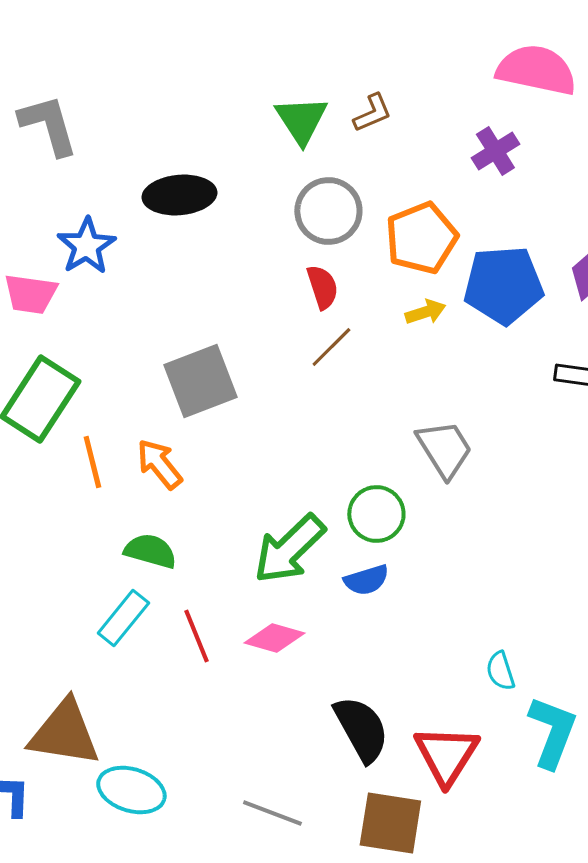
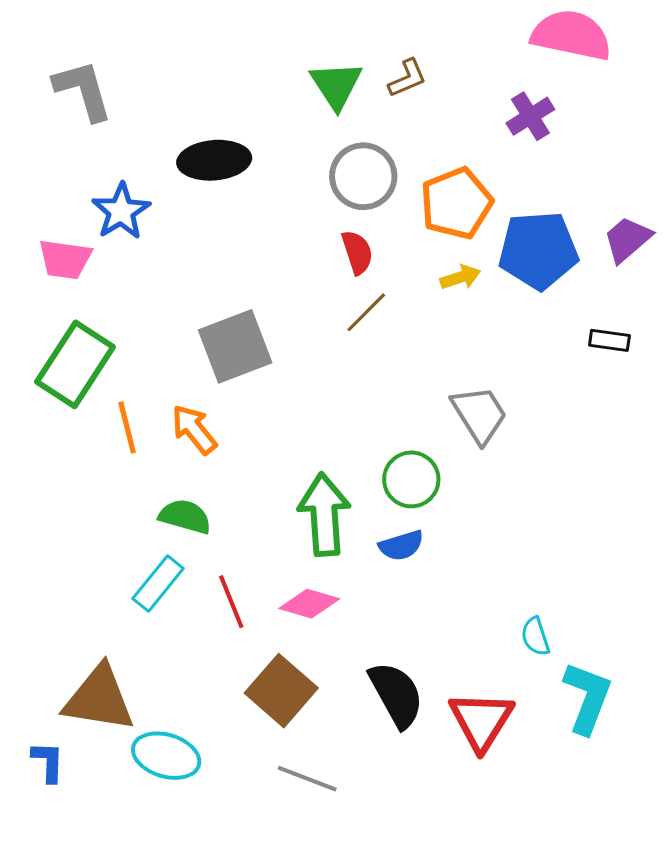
green arrow: (289, 549) -> (324, 514), turned 130
brown square: (390, 823) -> (281, 691), moved, turned 32

